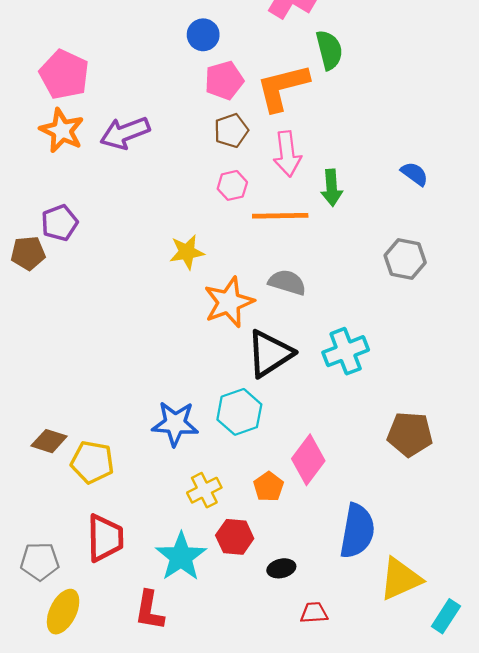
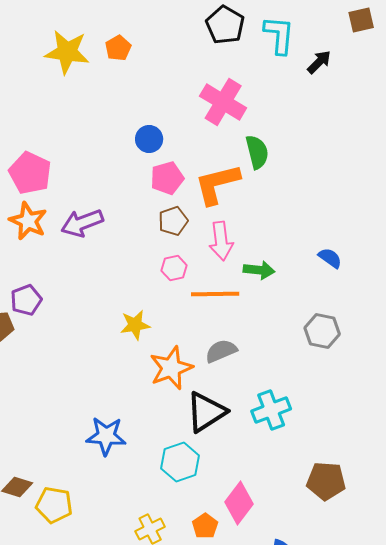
green arrow: (332, 188) -> (259, 270), turned -80
gray semicircle: (287, 282) -> (221, 351), turned -40
blue star: (175, 424) -> (106, 436), moved

